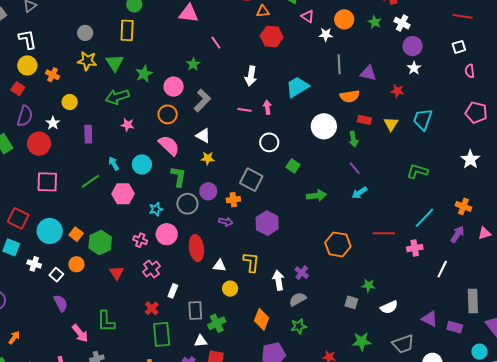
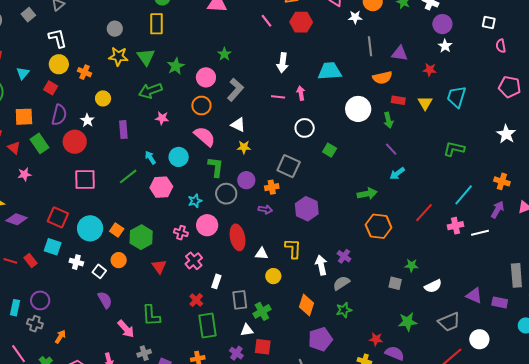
pink line: (216, 43) -> (267, 21), moved
white square: (459, 47) -> (489, 22), turned 32
cyan trapezoid: (297, 87) -> (330, 71), turned 30
green arrow: (316, 196) -> (367, 194), moved
red line: (384, 233) -> (424, 213), turned -45
white line: (442, 269) -> (480, 233), moved, turned 54

